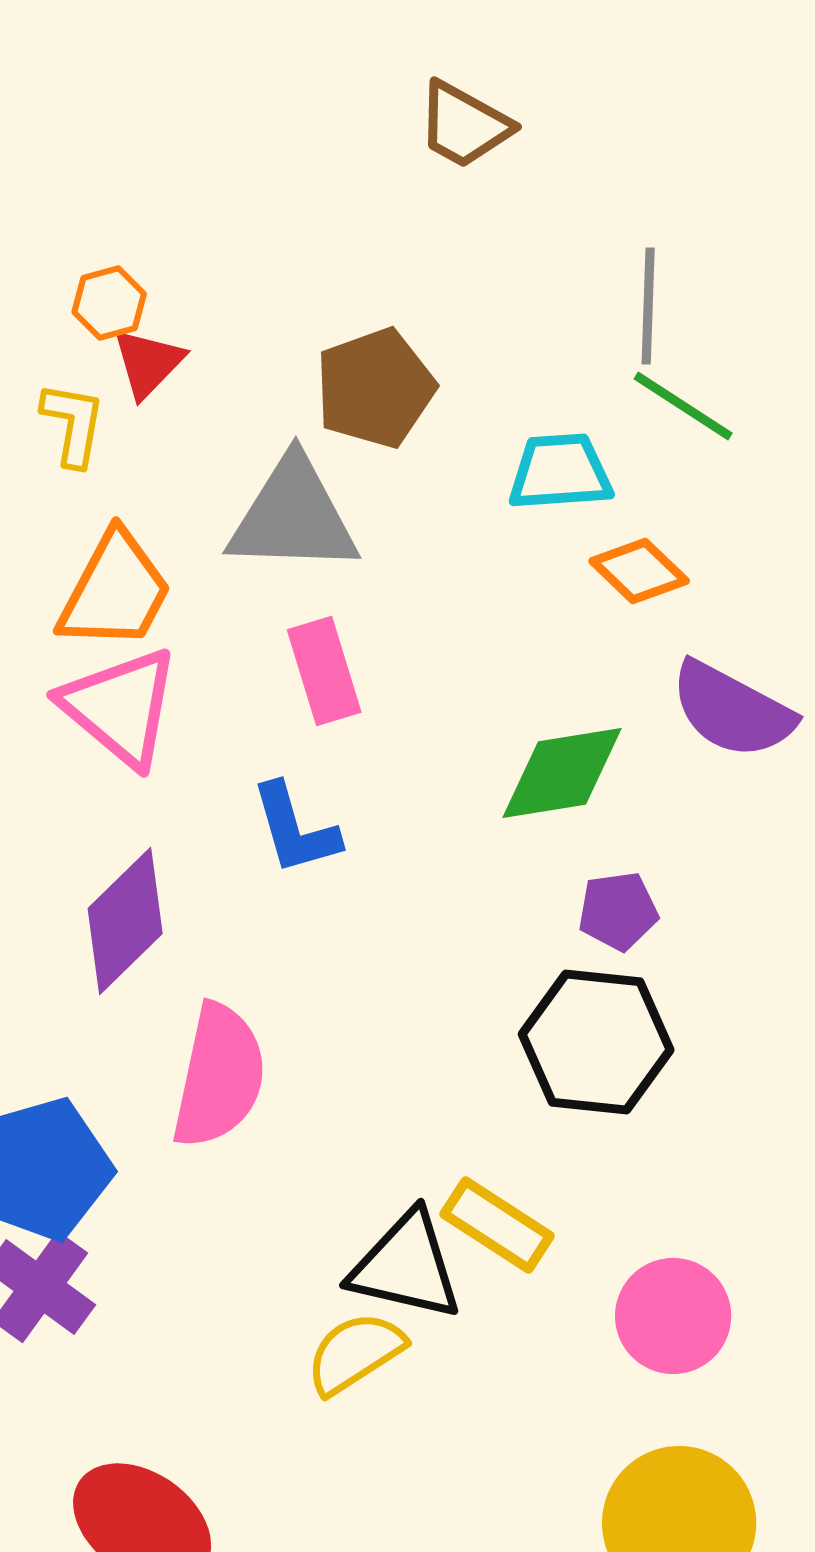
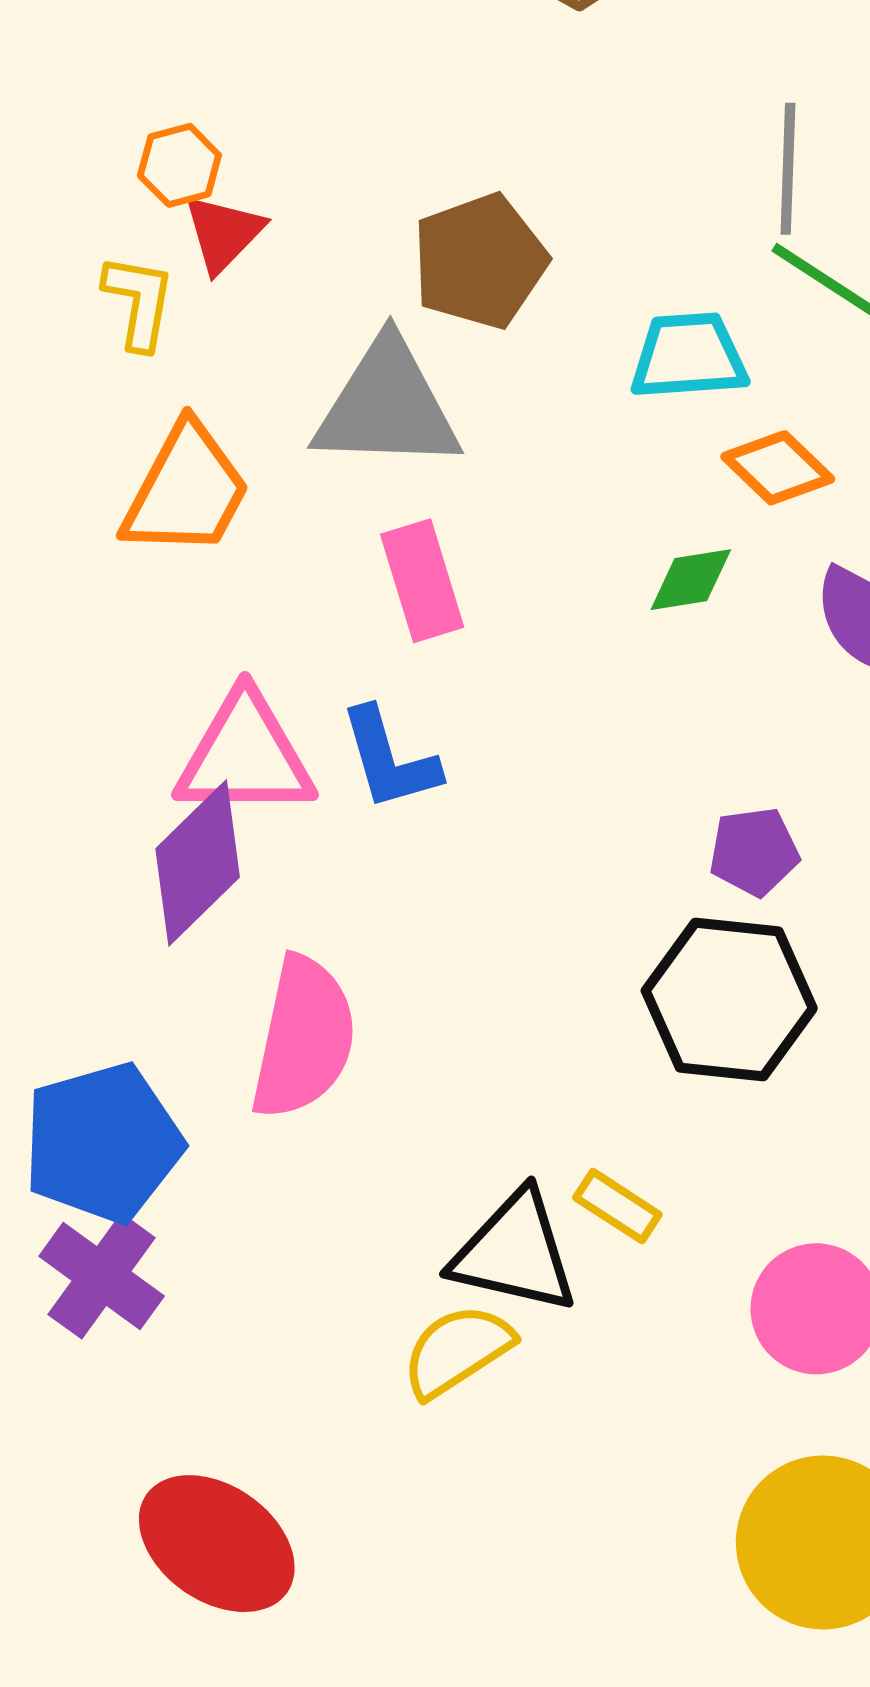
pink triangle: (120, 707) -> (245, 756), moved, turned -40
green diamond: (562, 773) -> (691, 580), moved, size x0.6
yellow rectangle: (497, 1225) -> (617, 1206), size x0.7

